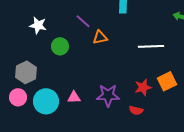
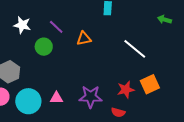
purple line: (83, 21) -> (56, 27), moved
white line: (151, 46) -> (135, 49), turned 40

